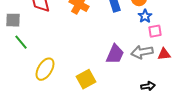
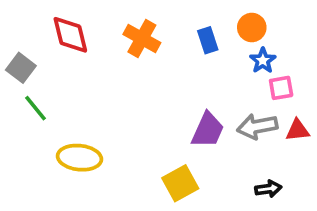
gray square: (13, 20) -> (21, 68), turned 35
yellow ellipse: (45, 69) -> (79, 158), turned 65
yellow square: (86, 79) -> (180, 183), moved

